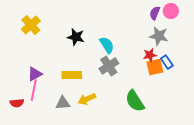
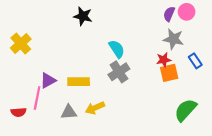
yellow cross: (31, 25) -> (21, 43), moved
black star: (76, 37) -> (83, 16), moved
blue rectangle: (167, 62) -> (195, 61), moved
purple triangle: (35, 74) -> (48, 81), moved
green semicircle: (135, 101) -> (185, 110), moved, turned 75

